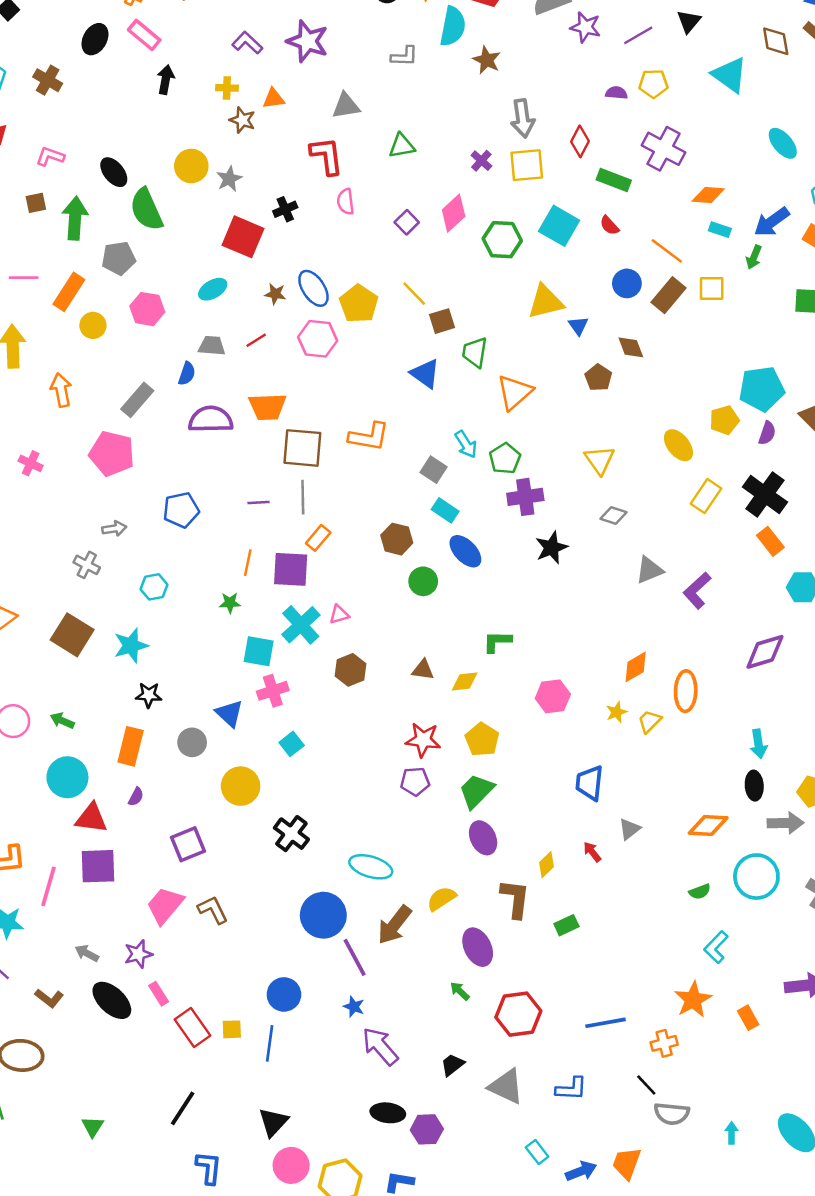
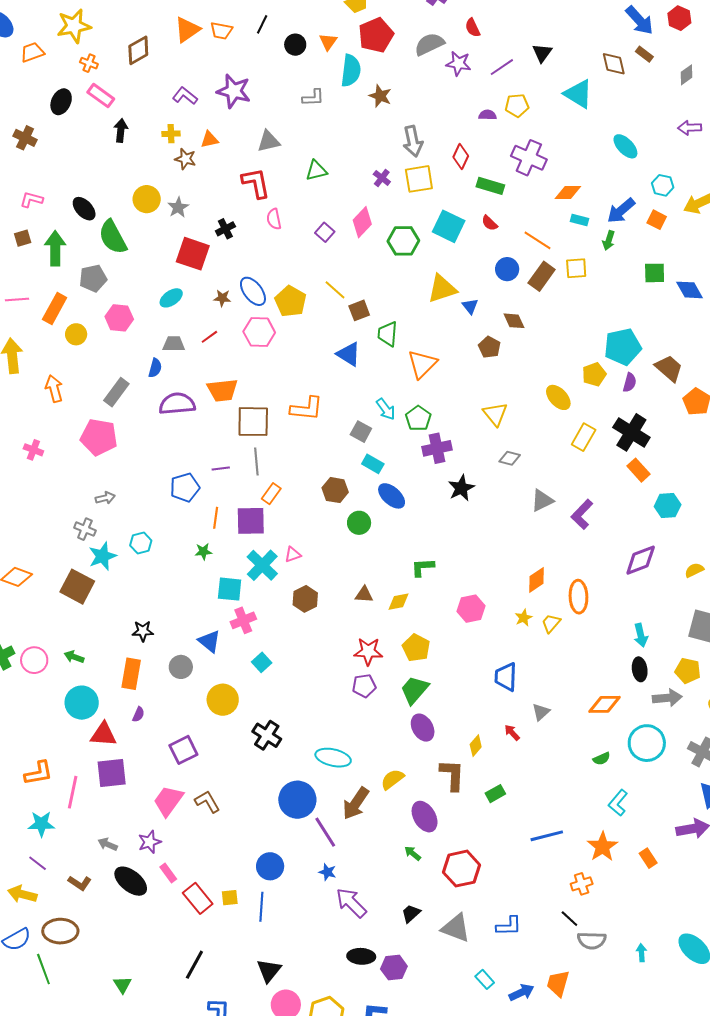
blue pentagon: (181, 510) -> (185, 487), moved
cyan star: (131, 646) -> (102, 556), moved
blue line: (605, 1023) -> (547, 836), moved

